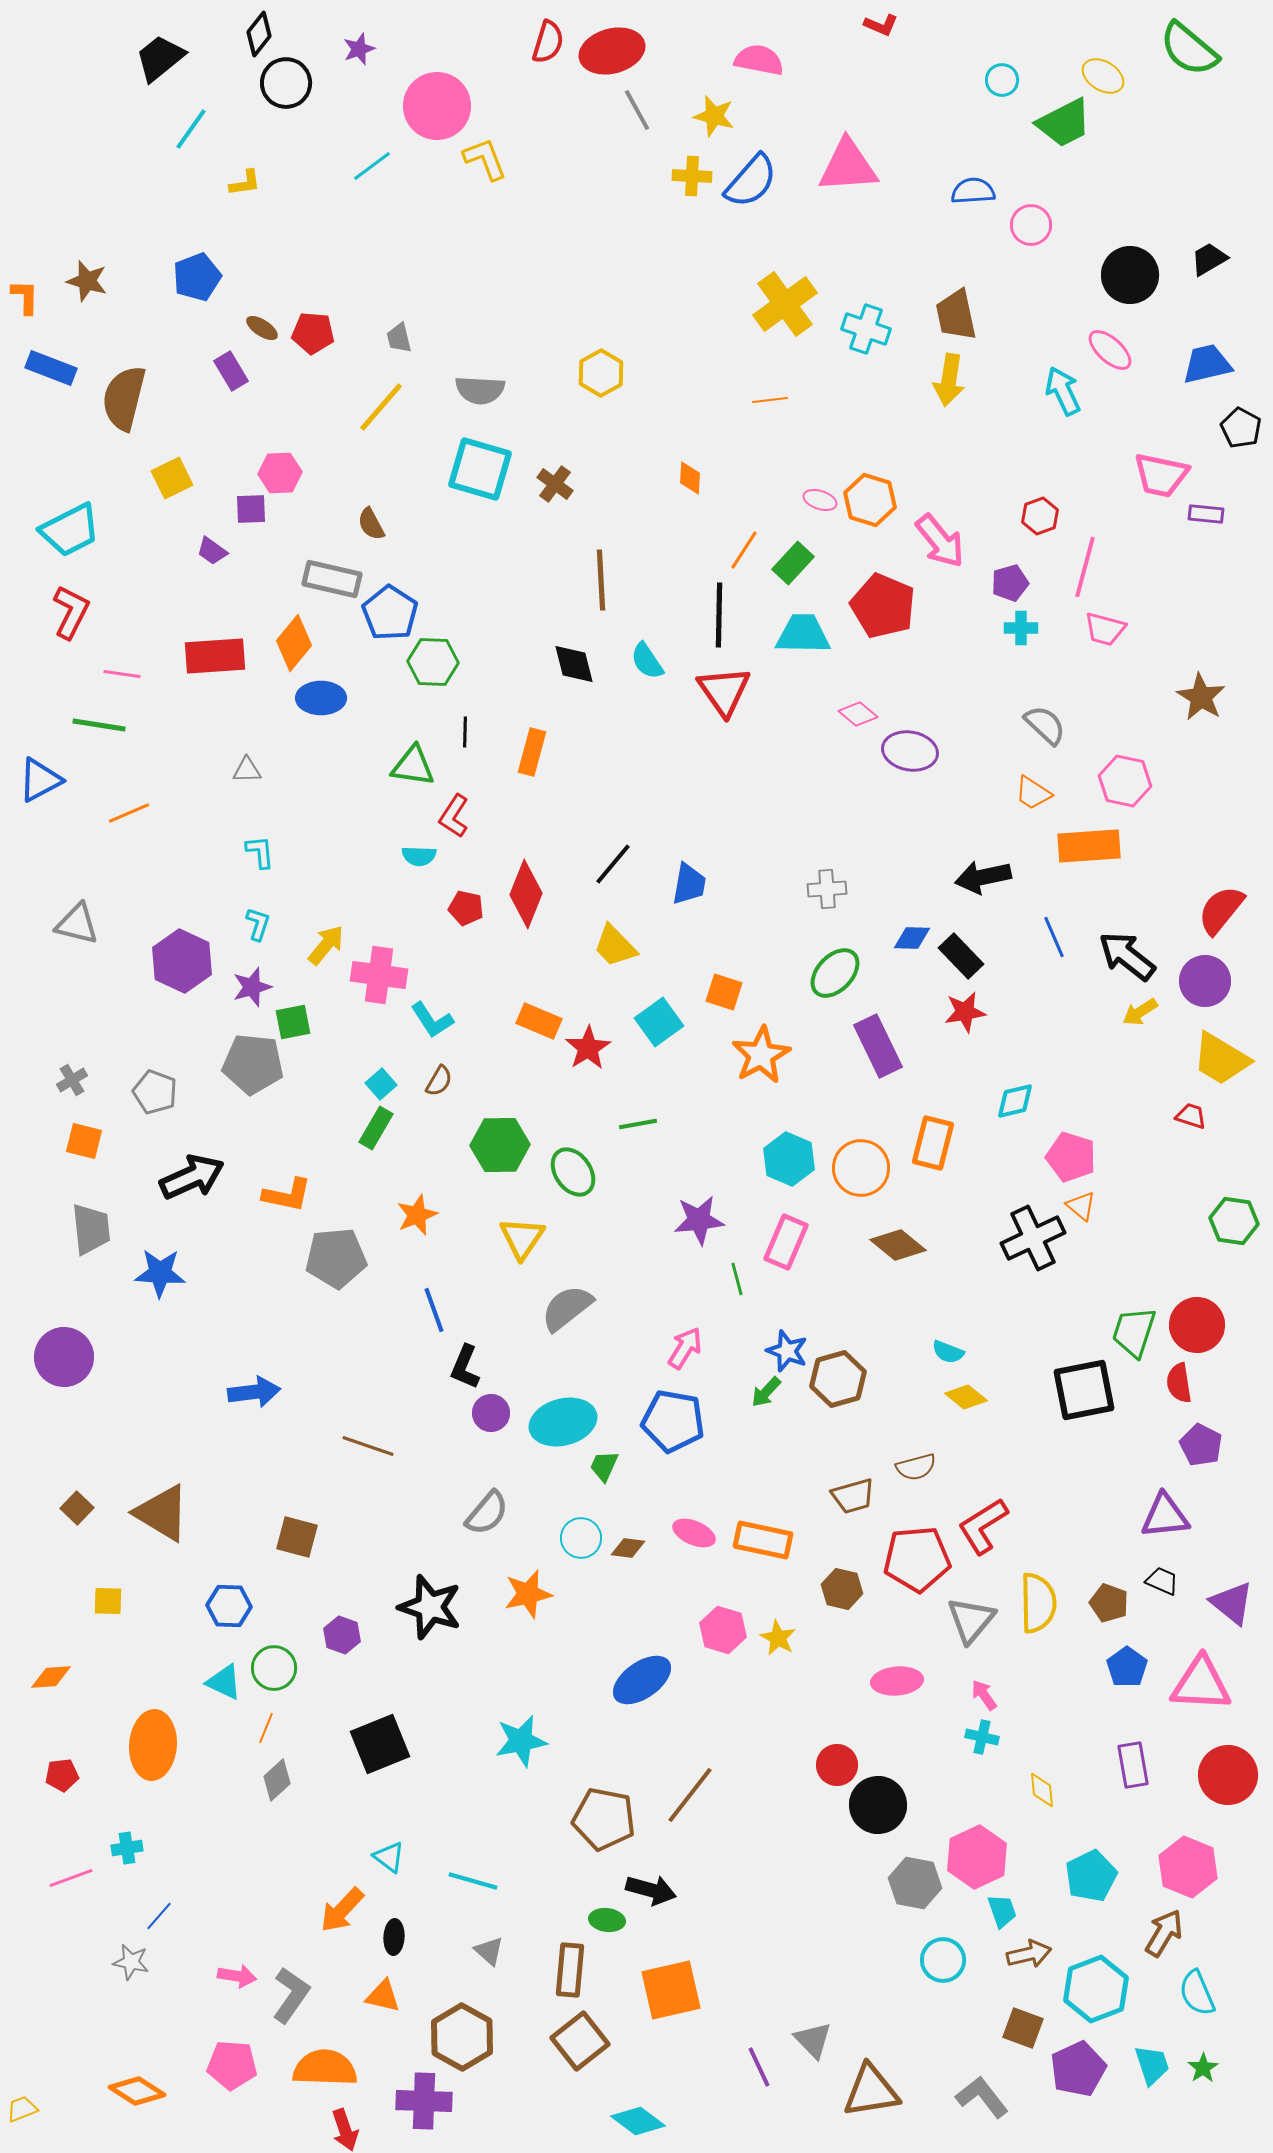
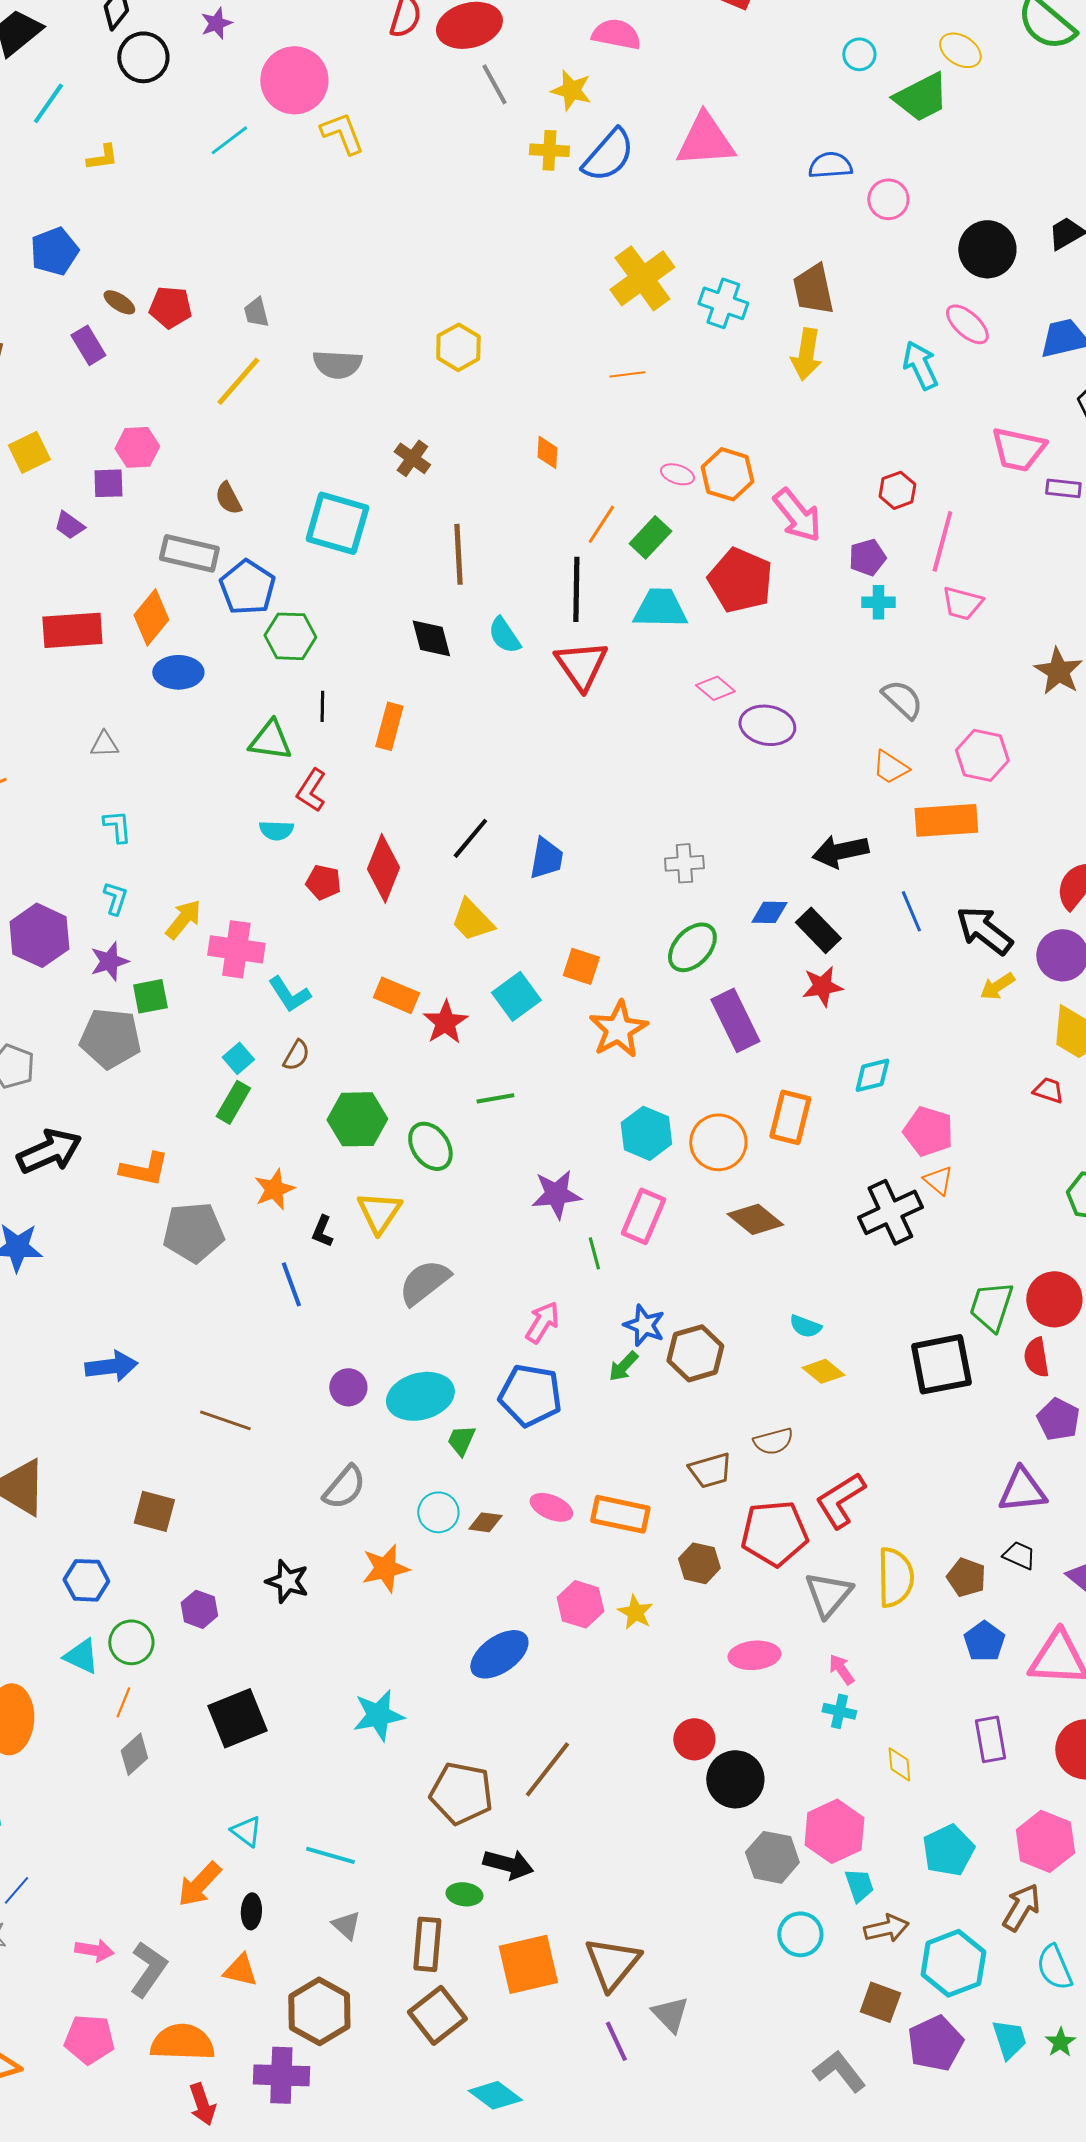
cyan square: (480, 469) -> (337, 523), moved
black L-shape: (465, 1367) -> (322, 1231), moved, size x0.7
black star: (430, 1607) -> (287, 1581), size x0.7
brown triangle: (871, 2091) -> (612, 1963), moved, turned -42

